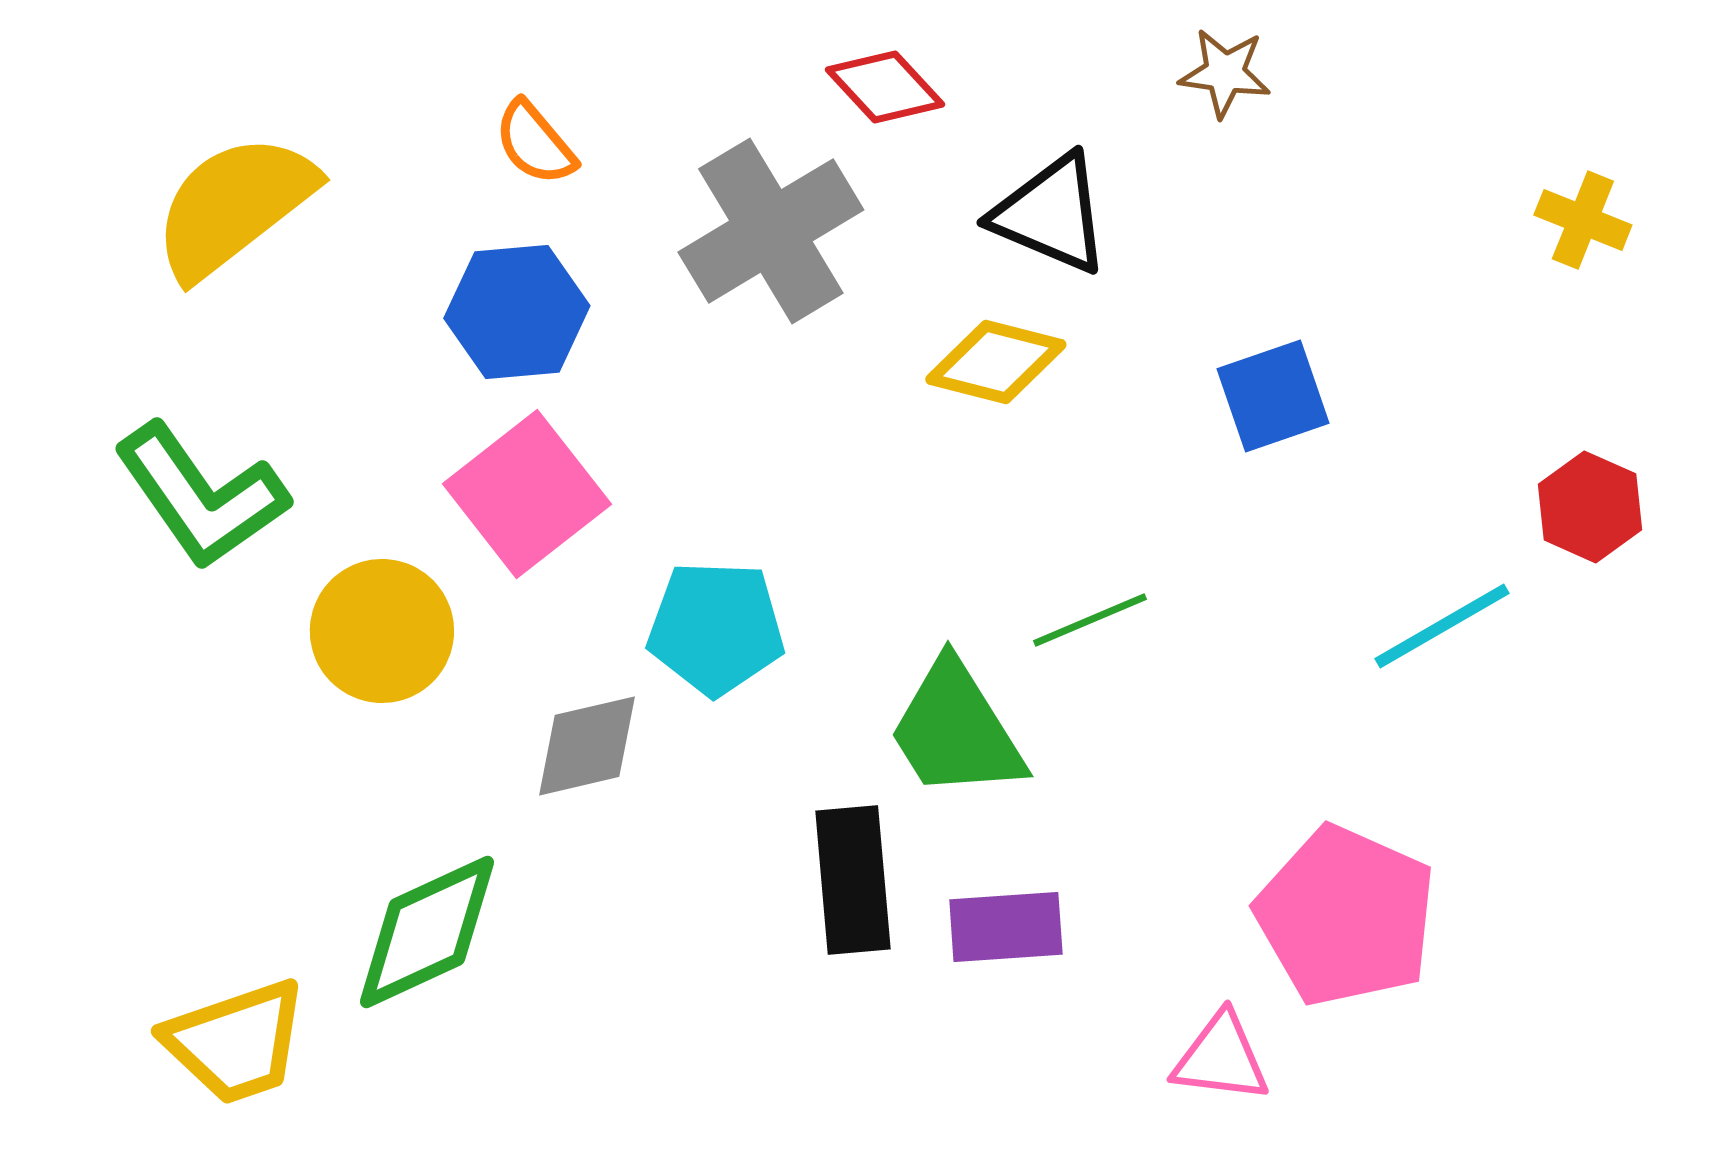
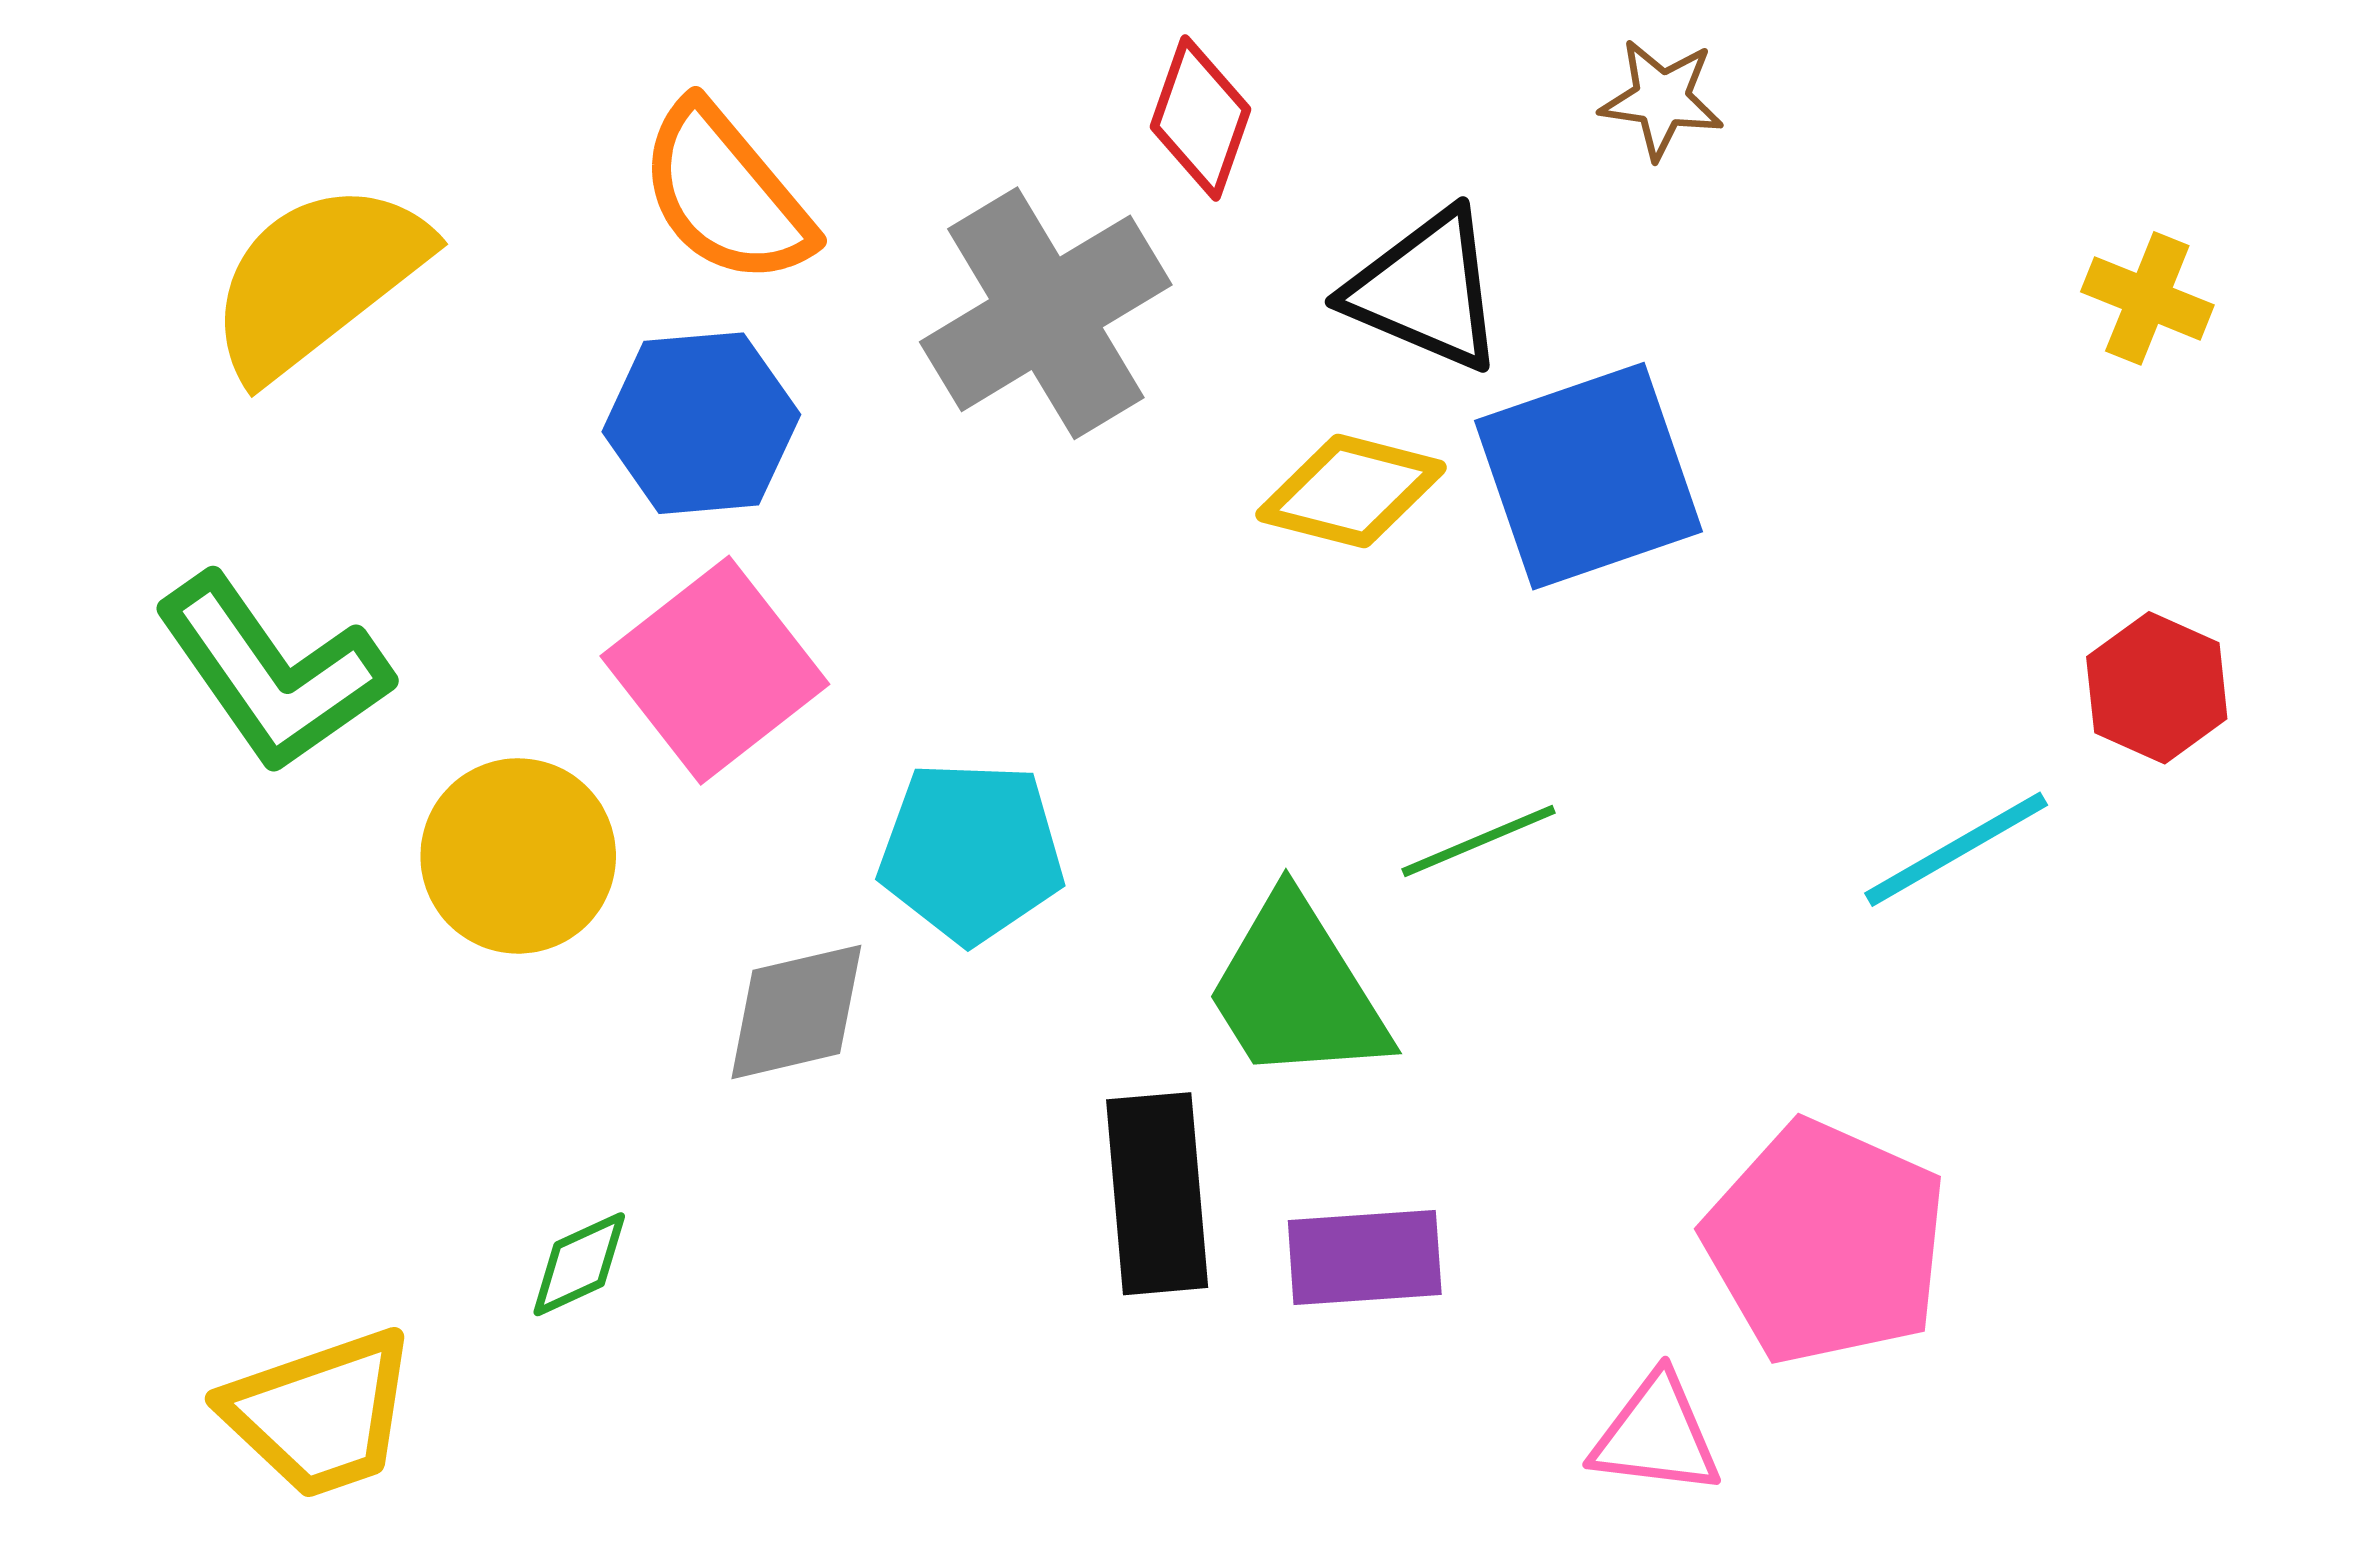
red diamond: (885, 87) -> (1201, 118), turned 62
orange semicircle: (535, 143) -> (726, 194), size x1.6
blue square: (1273, 396) -> (1588, 476), moved, size x1.5
green diamond: (427, 932) -> (579, 1264), size x0.5

